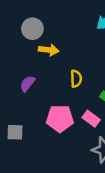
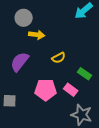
yellow semicircle: (76, 79) -> (59, 58), turned 64
purple semicircle: (27, 84) -> (20, 62), size x1.5

